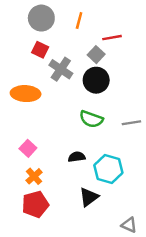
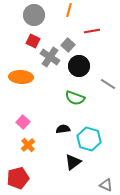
orange line: (79, 20) -> (69, 10), moved
gray square: (96, 55) -> (68, 45), moved
gray line: (131, 123) -> (108, 84), moved, turned 42
red pentagon: (35, 204) -> (18, 178), moved

